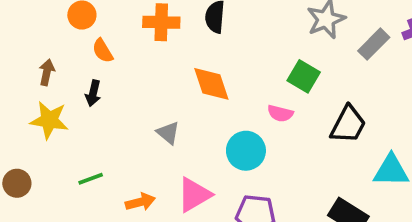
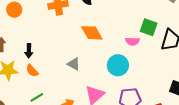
orange semicircle: (103, 51) -> (32, 71), moved
green square: (304, 76) -> (149, 27), moved

